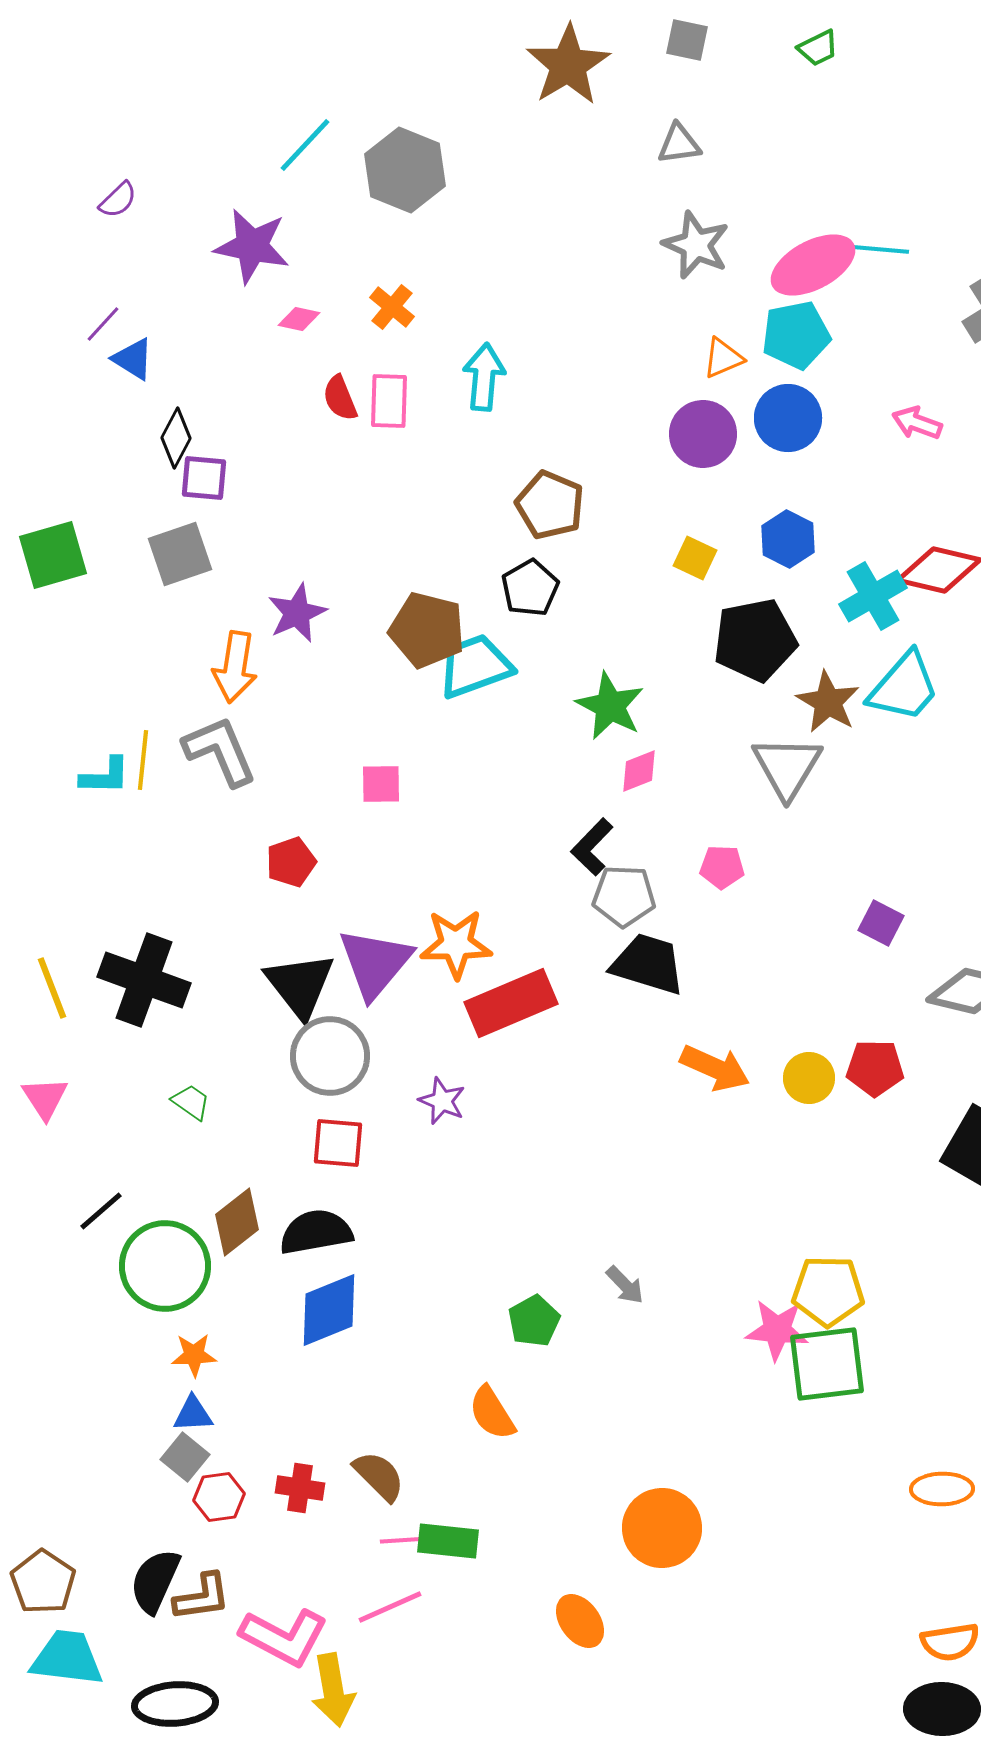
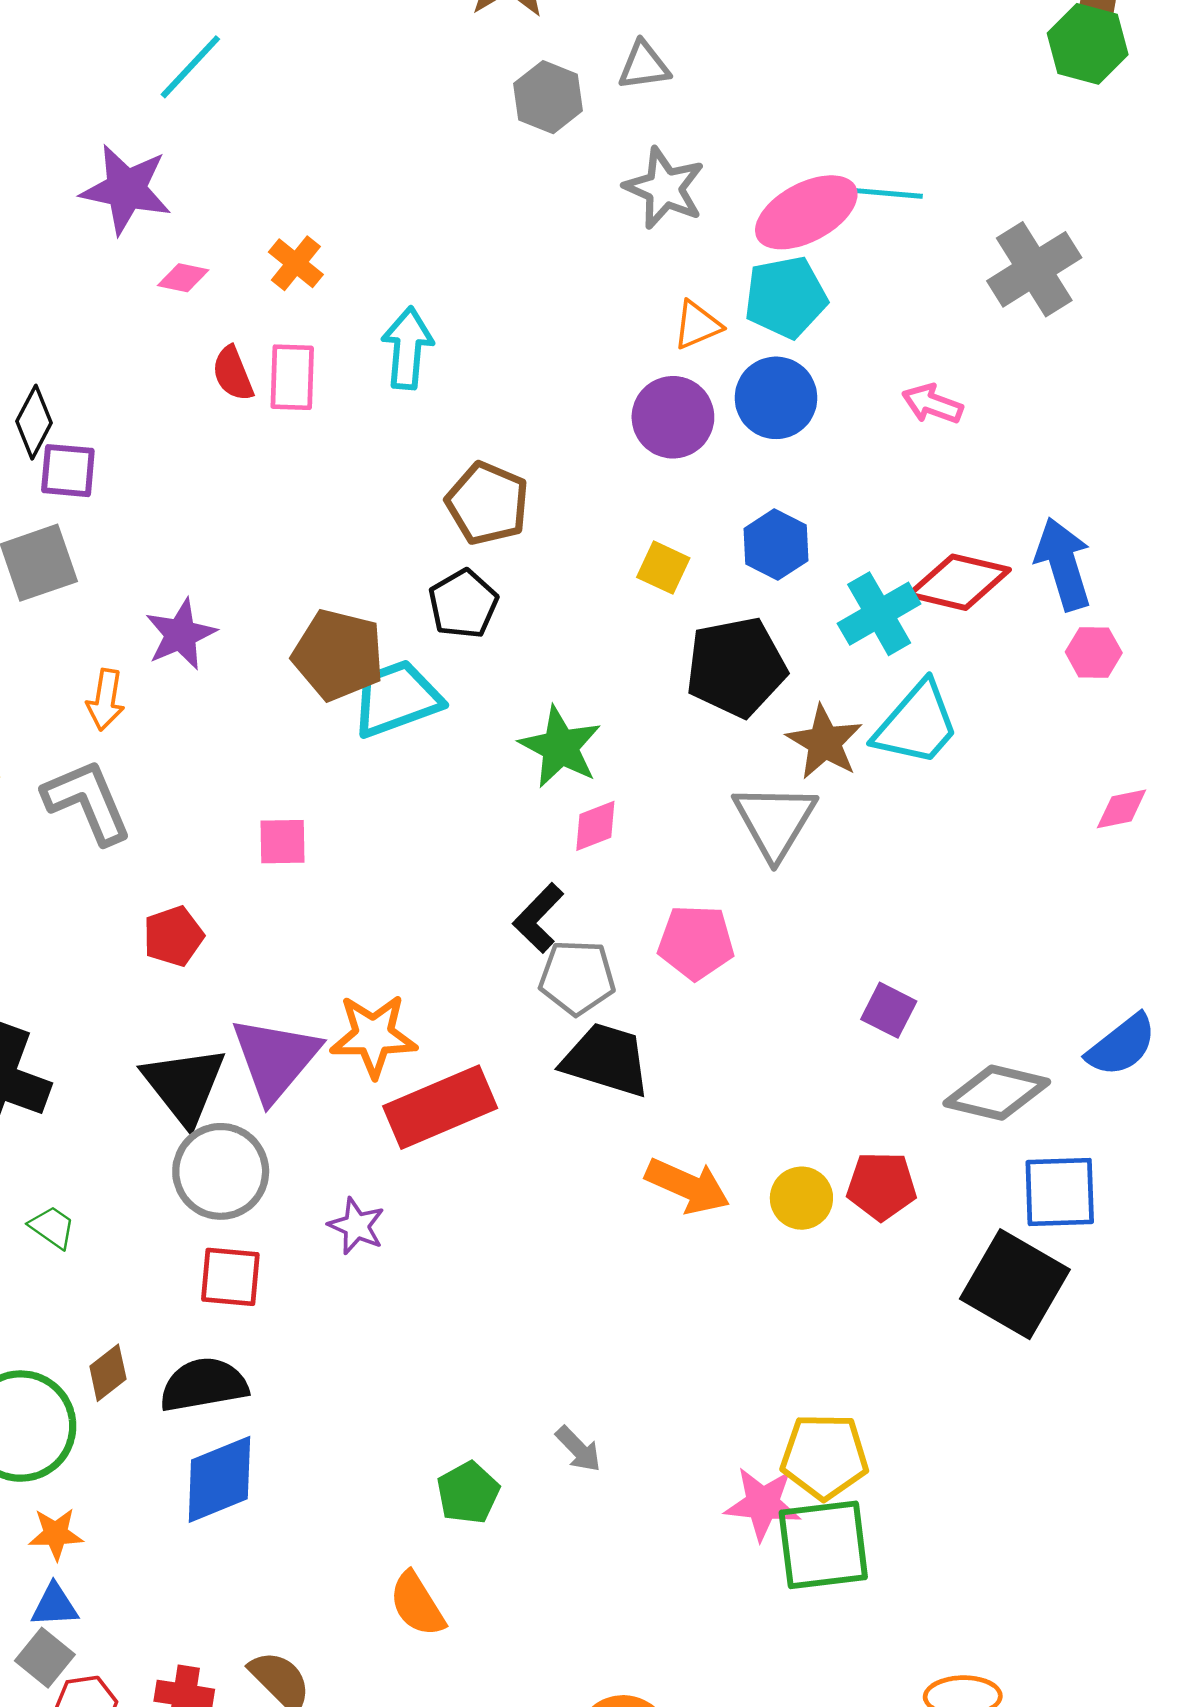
gray hexagon: (405, 170) -> (548, 97), moved, size x0.7
orange arrow: (235, 667) -> (105, 700), size x0.7
pink pentagon: (722, 867) -> (696, 942), size x1.4
brown diamond: (237, 1222) -> (108, 1373), size x0.7

